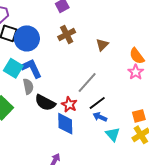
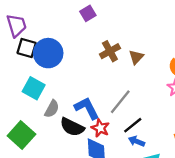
brown cross: (67, 34) -> (110, 51), moved
blue L-shape: (31, 68) -> (87, 108), moved
gray semicircle: (28, 86) -> (52, 109), turned 42

